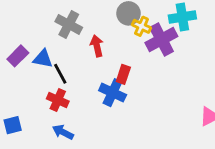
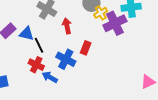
yellow cross: (142, 26) -> (101, 13), turned 32
blue cross: (113, 93) -> (66, 59), moved
blue arrow: (63, 132) -> (50, 77), moved

